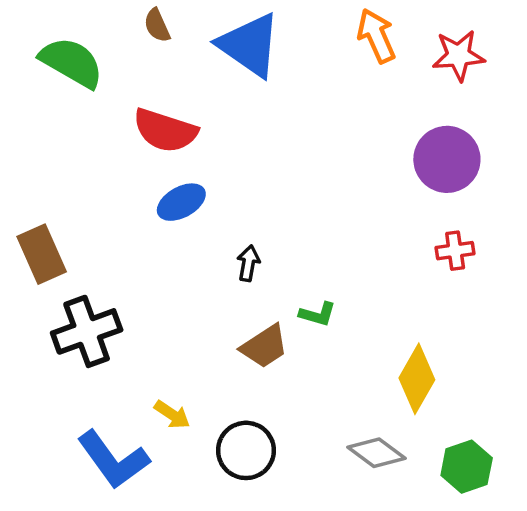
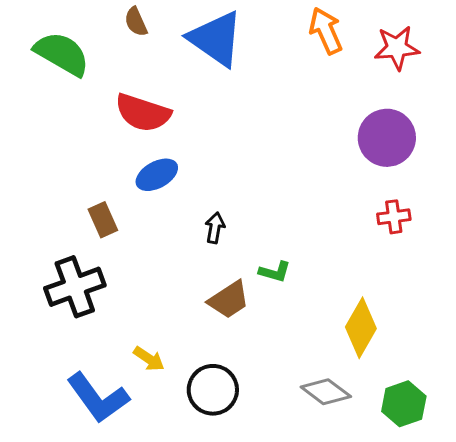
brown rectangle: (42, 254) -> (103, 220), moved, size x0.7

